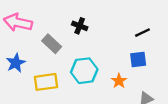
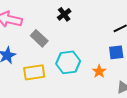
black cross: (80, 26) -> (64, 14), moved, turned 32

